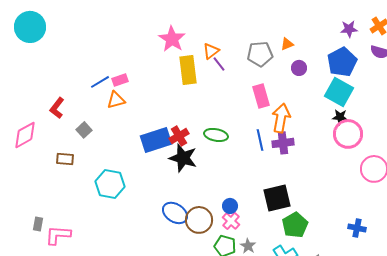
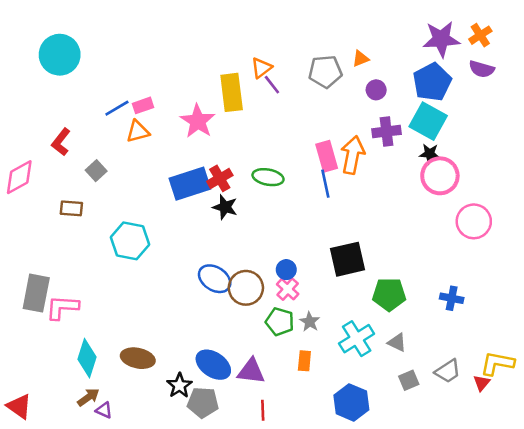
cyan circle: (30, 27) -> (60, 55), moved
purple star: (349, 29) -> (441, 39), size x1.6
pink star: (172, 39) -> (198, 121), moved
pink rectangle: (261, 96) -> (327, 156), moved
purple cross: (283, 143) -> (387, 132), moved
black star: (183, 158) -> (225, 207), size x0.7
gray rectangle: (38, 224) -> (36, 293), size x2.0
green pentagon: (295, 225) -> (389, 294), moved, turned 30

